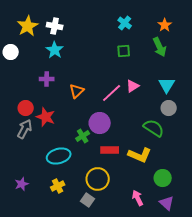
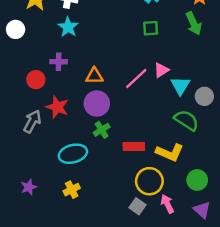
cyan triangle: (167, 85) -> (180, 86), moved
orange triangle: (77, 91) -> (94, 76), turned 42
red circle: (26, 108) -> (36, 80), moved
purple circle: (100, 123) -> (97, 104), moved
yellow circle: (98, 179) -> (149, 181), moved
gray square: (88, 200) -> (137, 206), moved

